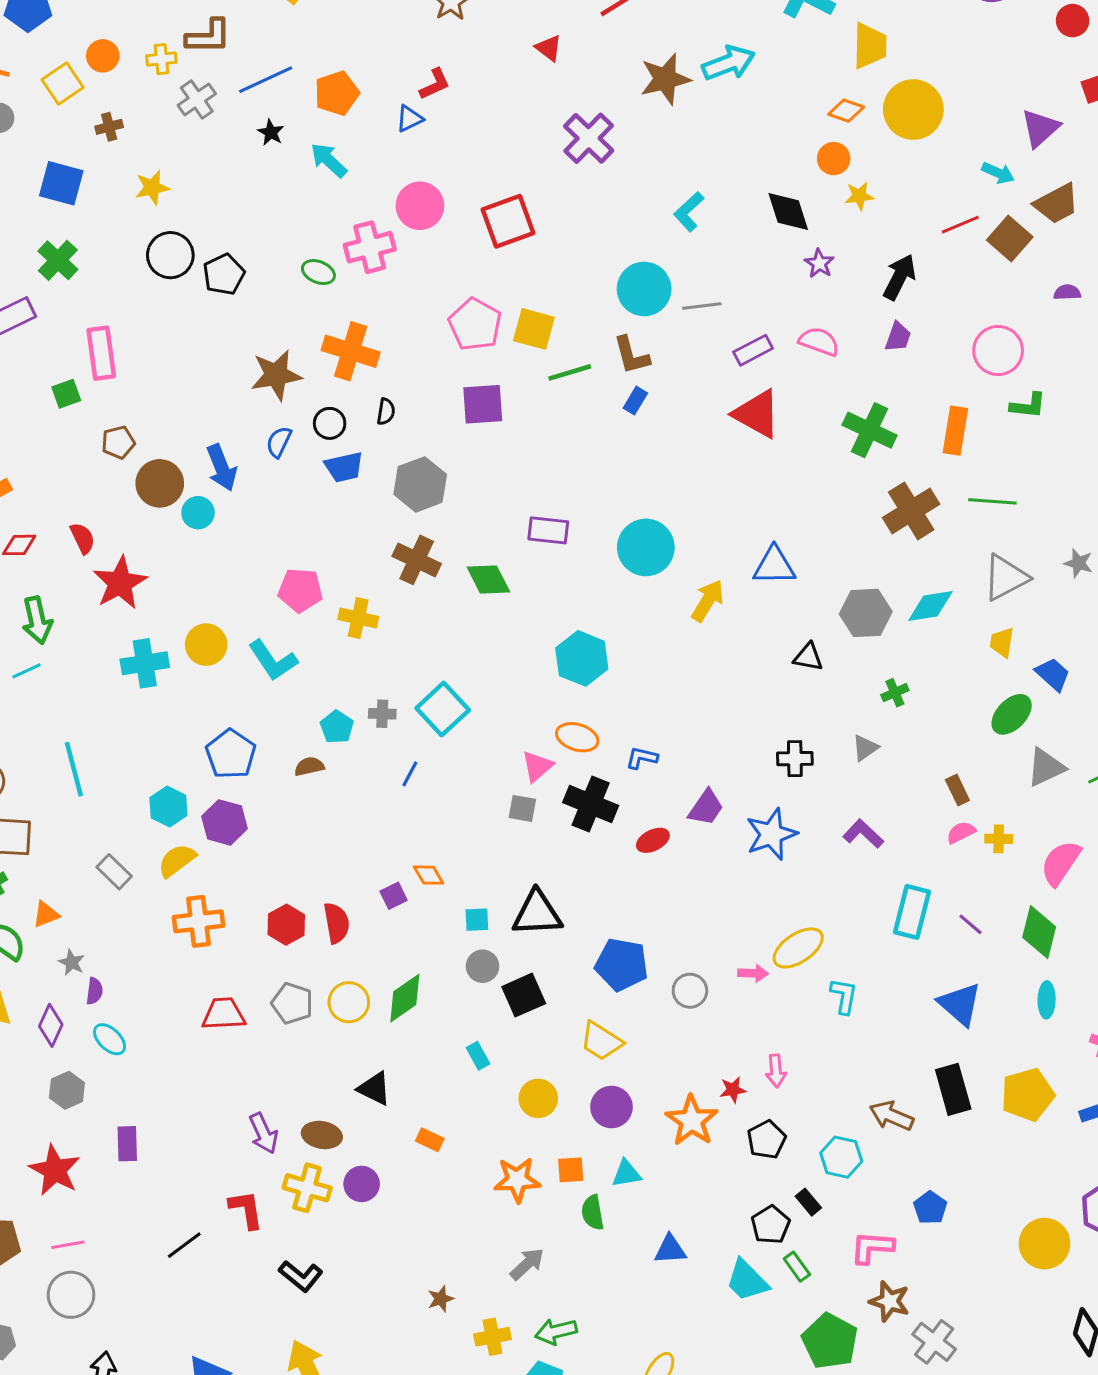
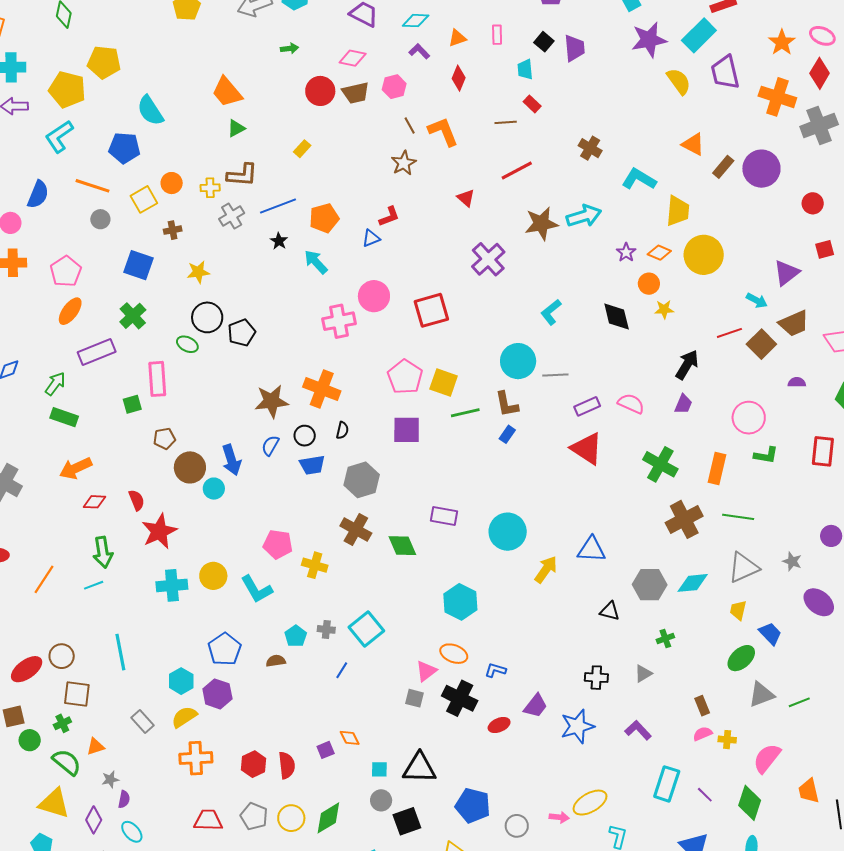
purple star: (819, 263) -> (626, 252), moved
green ellipse: (318, 272) -> (187, 344), moved
gray star: (72, 962) -> (110, 779), turned 30

